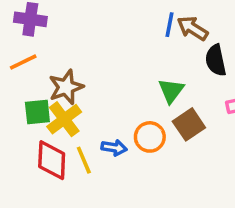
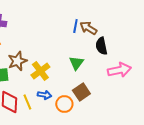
yellow cross: (64, 119) -> (40, 71), moved
brown square: (189, 124) -> (81, 92), moved
orange circle: (150, 137) -> (64, 104), moved

